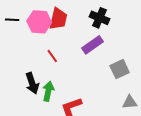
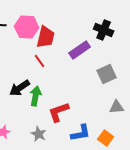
black cross: (100, 18) -> (104, 30), moved
red trapezoid: (58, 19) -> (46, 37), moved
black arrow: (32, 83) -> (20, 88), turned 75

